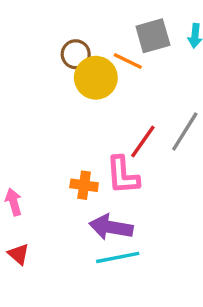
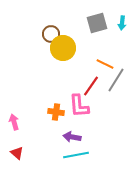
orange line: (128, 61) -> (105, 64), moved
purple arrow: (111, 227) -> (72, 137), size x0.7

